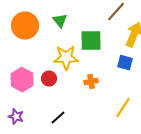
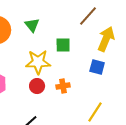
green square: (91, 41) -> (63, 45), size x0.7
red circle: (49, 79) -> (37, 86), moved

